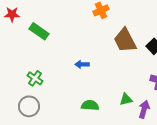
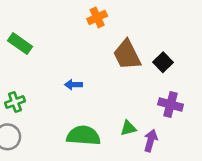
green cross: (35, 78) -> (15, 102), turned 35
green semicircle: (90, 105) -> (83, 136), size x1.5

